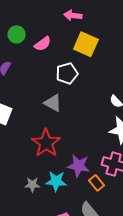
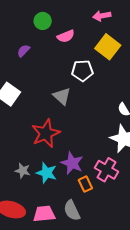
pink arrow: (73, 15) -> (102, 16), turned -30

